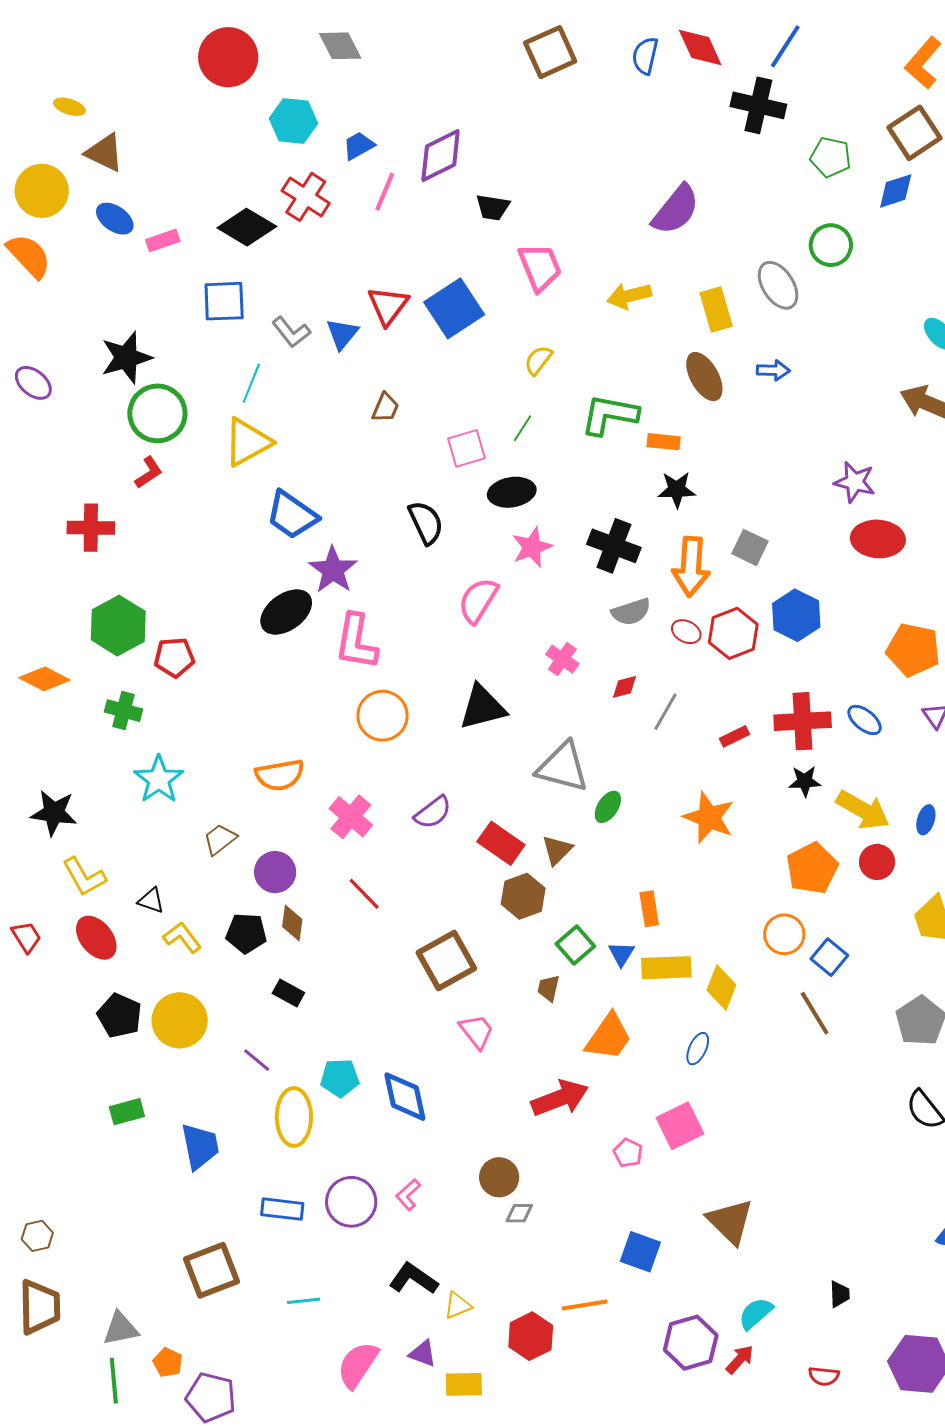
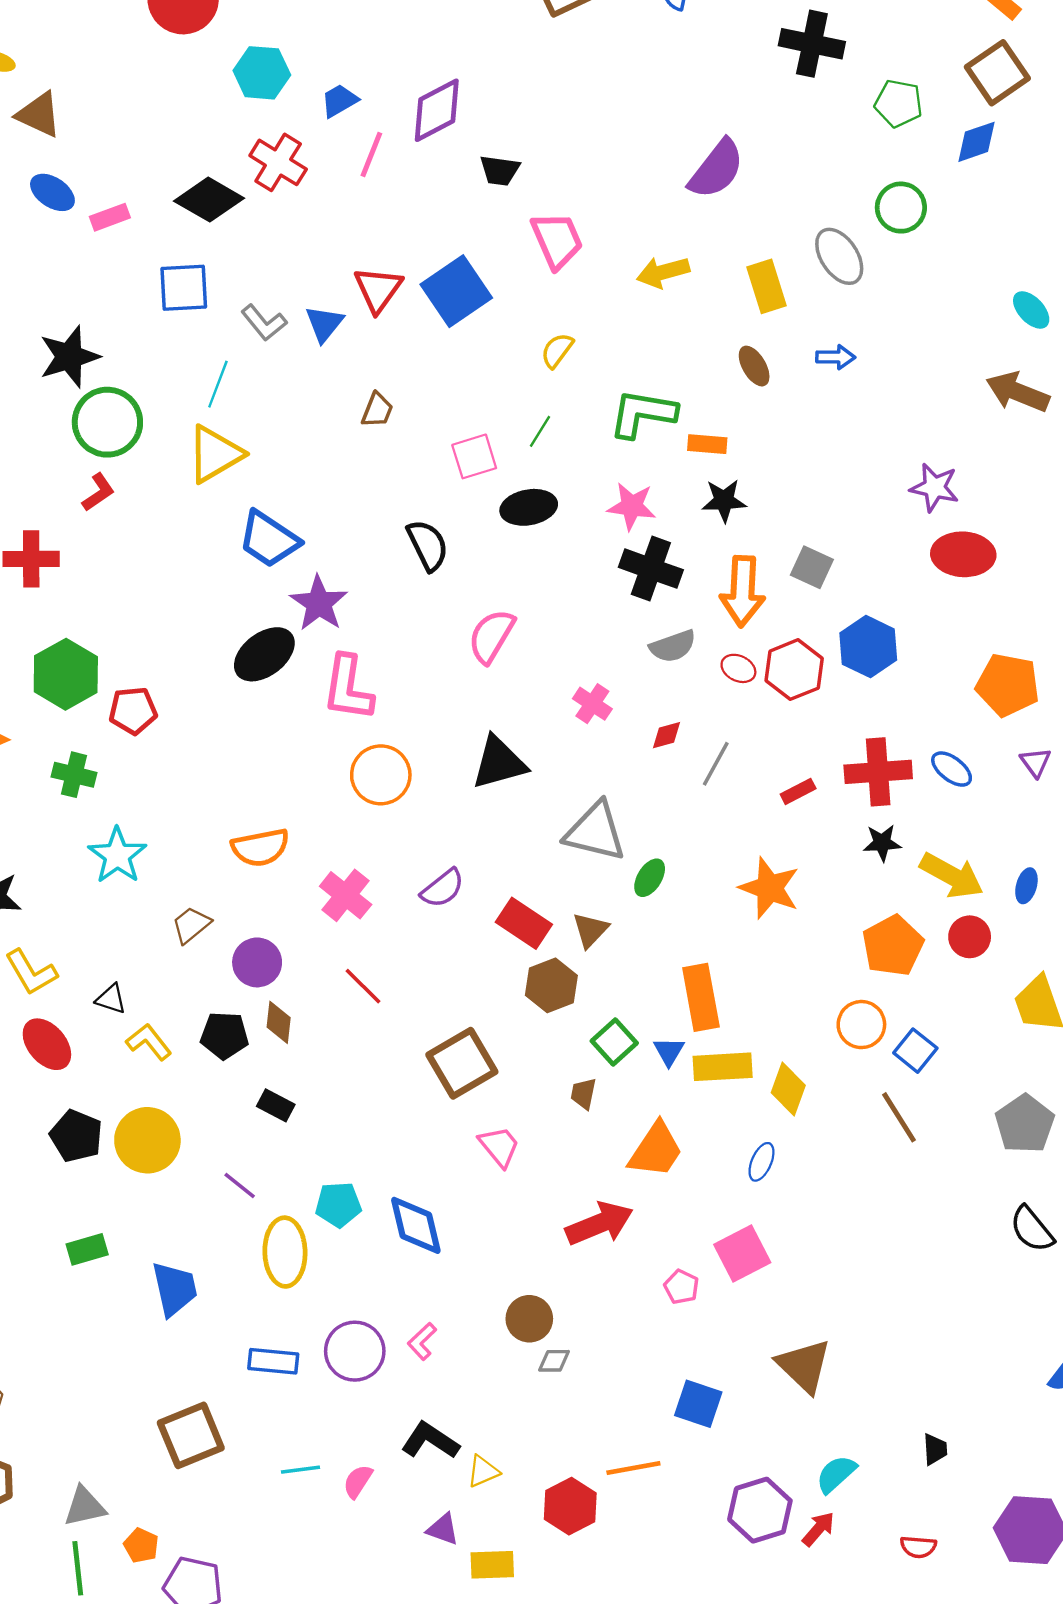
brown ellipse: (704, 377) -> (754, 366), size x0.7
pink star: (532, 547) -> (632, 506), moved, turned 30
orange rectangle: (649, 909) -> (701, 997), size x1.6
pink semicircle: (358, 1365) -> (358, 1481), moved, size x0.6

